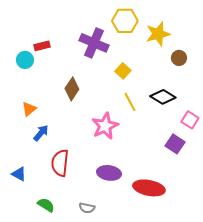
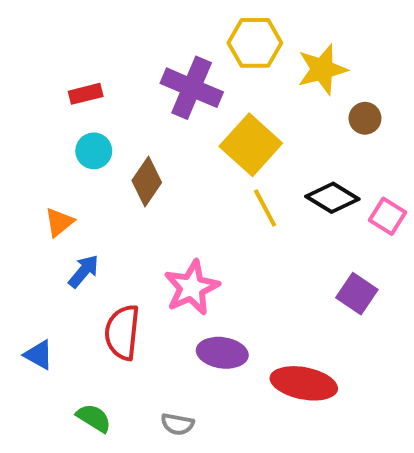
cyan circle: (25, 60) -> (94, 151), moved
yellow square: (123, 71) -> (251, 145), size x1.8
pink square: (190, 120) -> (387, 216), moved
pink star: (105, 126) -> (192, 288), moved

